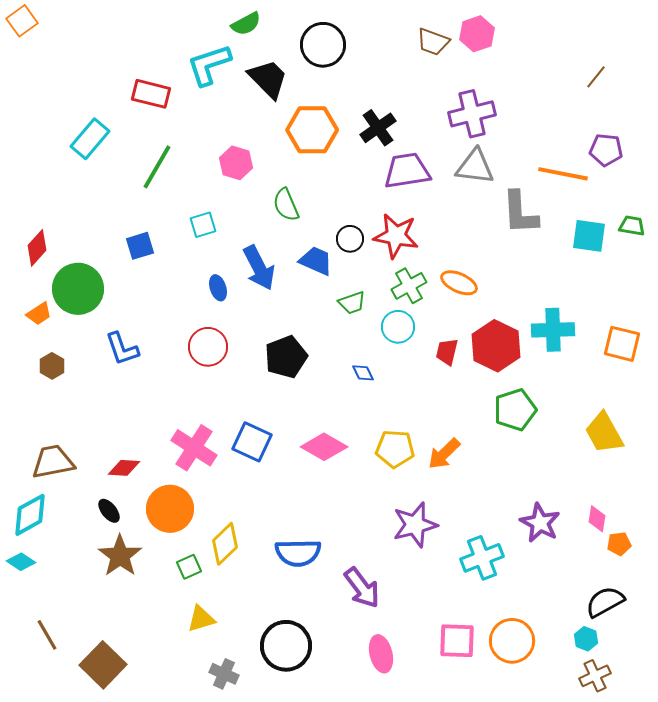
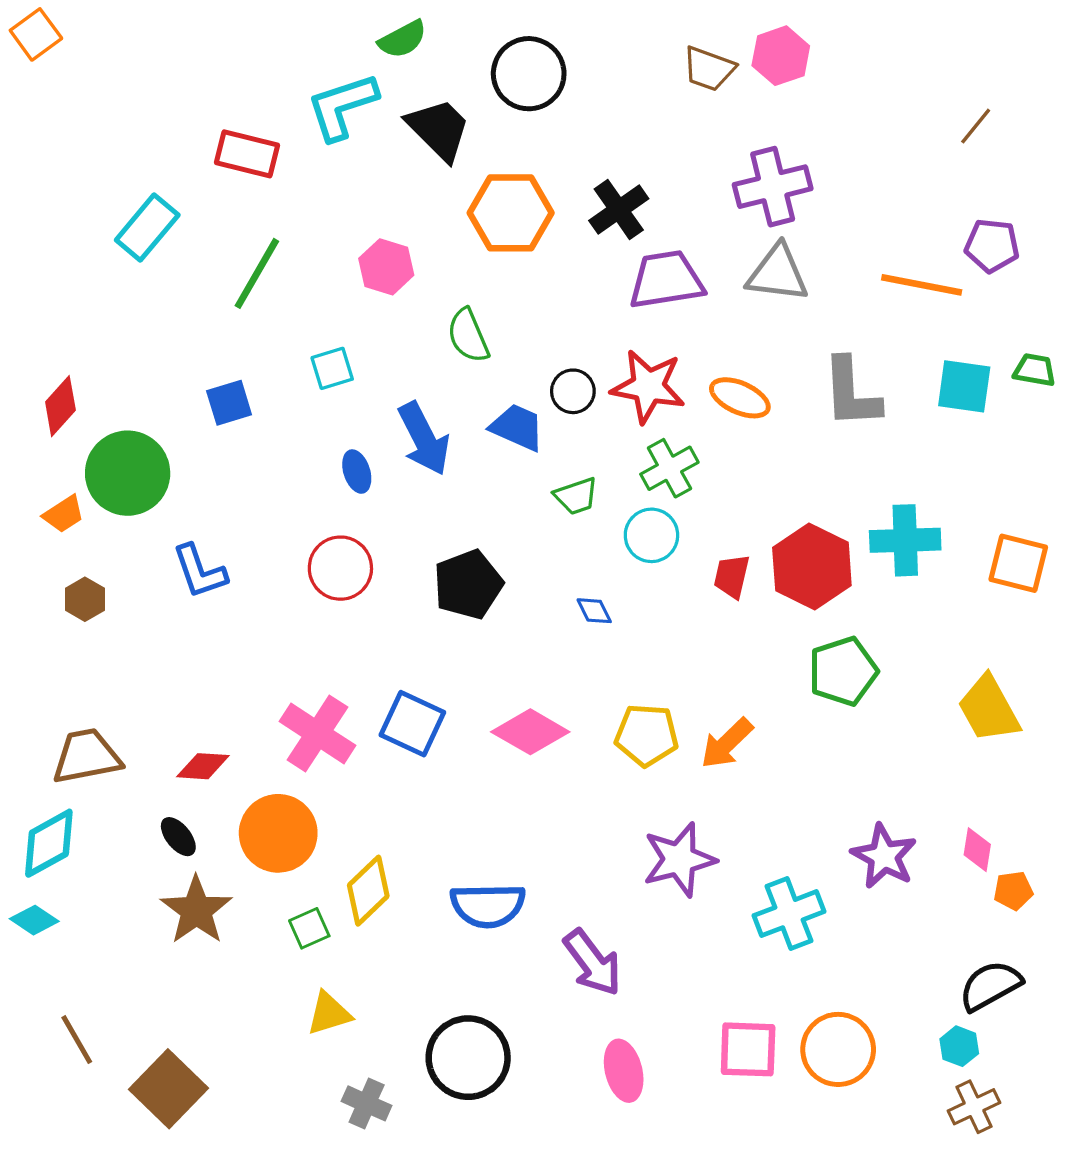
gray L-shape: (520, 213) -> (851, 393), moved
orange ellipse: (459, 283) -> (740, 398), moved

